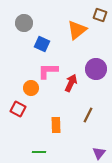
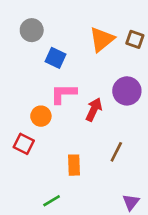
brown square: (100, 15) -> (135, 39), moved
green line: (39, 152) -> (52, 201), turned -32

